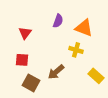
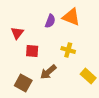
orange triangle: (84, 28) -> (71, 17), moved
red square: (22, 60) -> (32, 51), moved

